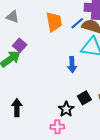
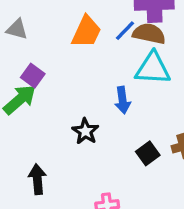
orange trapezoid: (54, 22) -> (86, 32), turned 40
black star: (66, 109) -> (85, 131), moved

